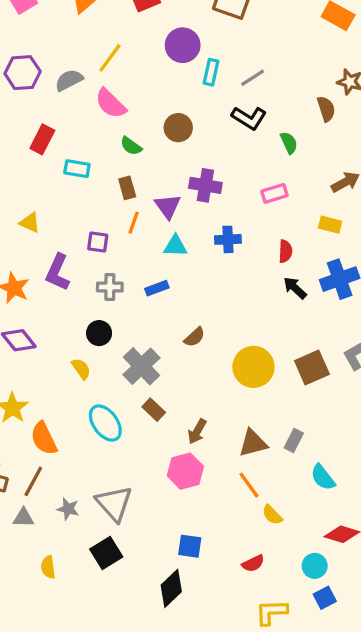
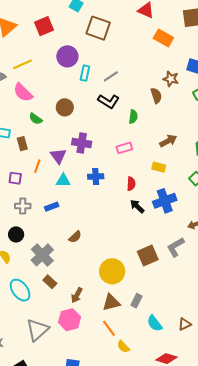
yellow line: (110, 58) -> (22, 64), turned 30
green semicircle: (289, 143) -> (133, 117), turned 32
brown rectangle: (127, 188) -> (22, 144), moved
yellow circle: (253, 367) -> (112, 271), moved
gray triangle: (114, 503) -> (38, 330), moved, turned 30

